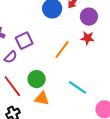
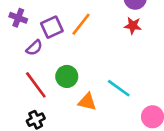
orange line: (62, 49) -> (81, 24), moved
orange triangle: (42, 98) -> (87, 102), moved

